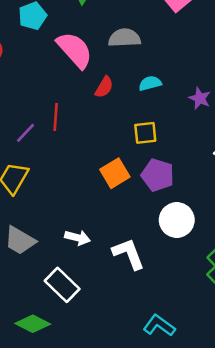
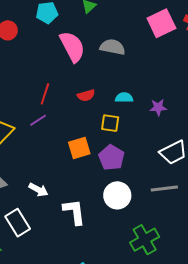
cyan semicircle: (150, 83) -> (124, 98), moved
red semicircle: (104, 87) -> (86, 95), moved, turned 30
purple star: (200, 98) -> (158, 107), turned 30
purple line: (26, 133) -> (38, 120), moved

